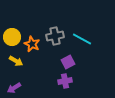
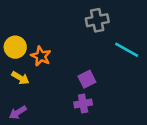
gray cross: (55, 36) -> (97, 20), moved
cyan line: (82, 39) -> (127, 50), moved

